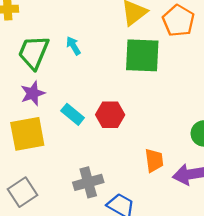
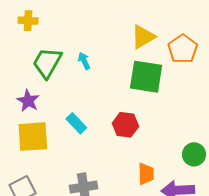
purple star: (33, 93) -> (28, 101), moved, turned -30
red hexagon: (110, 115) -> (125, 125), moved

